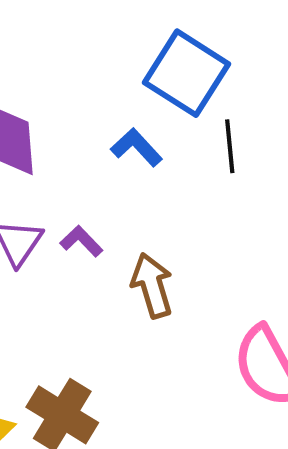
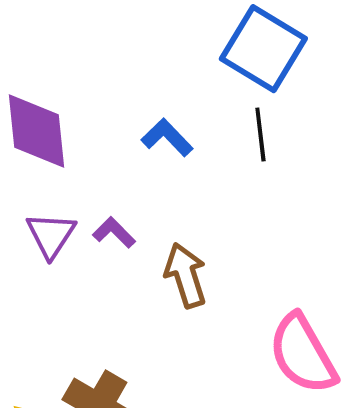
blue square: (186, 73) -> (263, 49), moved

